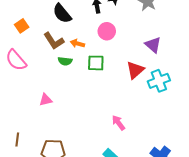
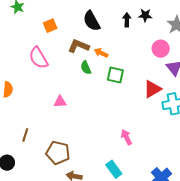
pink circle: (107, 31) -> (161, 49), moved
brown L-shape: (54, 41) -> (79, 46), turned 135
green semicircle: (65, 61) -> (86, 68), turned 48

